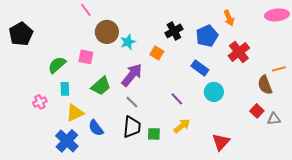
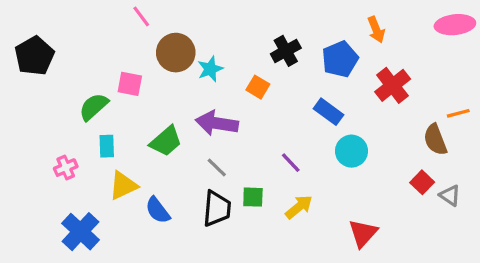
pink square: (86, 57) -> (130, 84), moved
purple arrow: (132, 75) -> (217, 123), turned -120
gray triangle: (274, 119) -> (450, 195), turned 40
green square: (154, 134) -> (253, 197), moved
blue cross: (67, 141) -> (80, 232), moved

